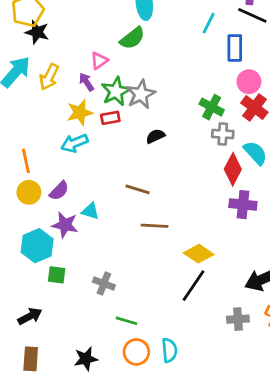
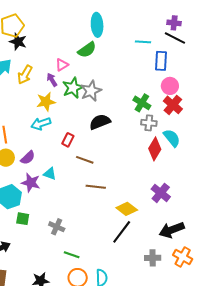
cyan line: (209, 23) -> (143, 42), turned 63
red rectangle: (110, 118) -> (68, 140), moved, turned -56
black semicircle: (155, 136) -> (100, 122), size x1.5
purple cross: (243, 205) -> (161, 193), moved, turned 30

